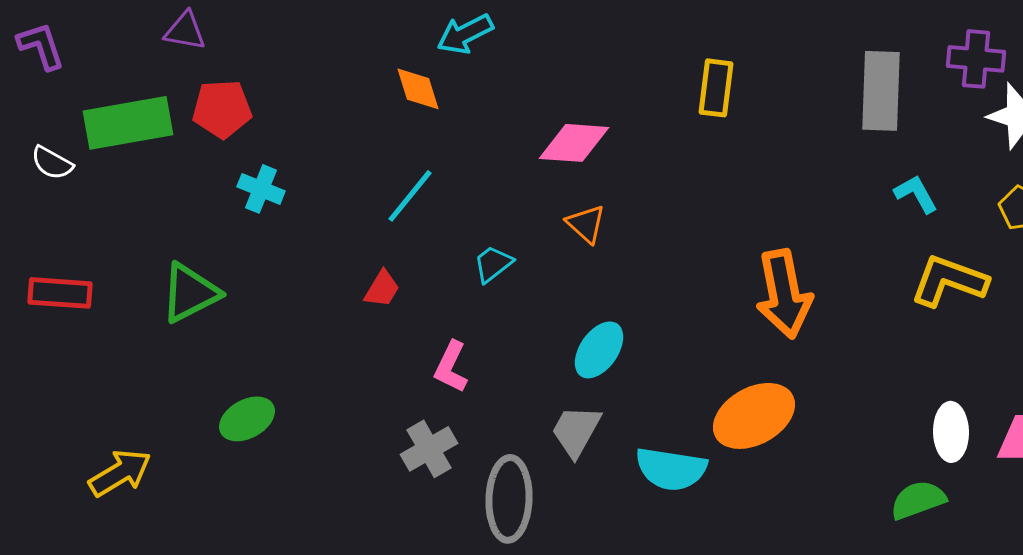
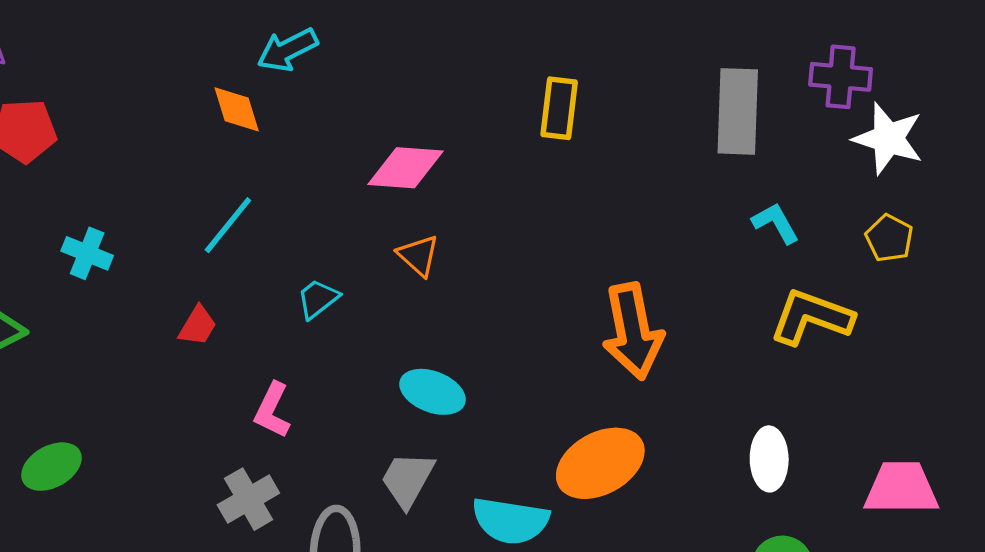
cyan cross: (261, 189) -> (87, 253), moved
cyan ellipse: (599, 350) -> (432, 392), turned 76
white ellipse: (951, 432) -> (769, 459), moved

